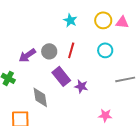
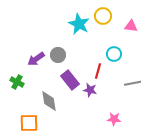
cyan star: (70, 20) -> (79, 24), size x1.5
yellow circle: (103, 20) -> (103, 16), moved
red line: (71, 50) -> (98, 71), moved

